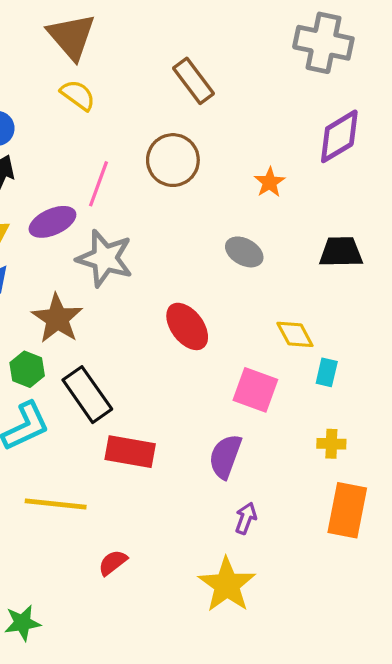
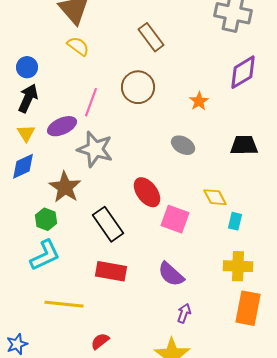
pink square: (255, 390) -> (175, 219), moved
black rectangle: (87, 395) -> (108, 224), moved
yellow cross: (331, 444) -> (238, 266), size x1.6
purple semicircle: (225, 456) -> (171, 274), turned -68

